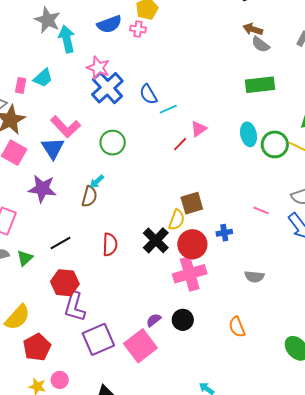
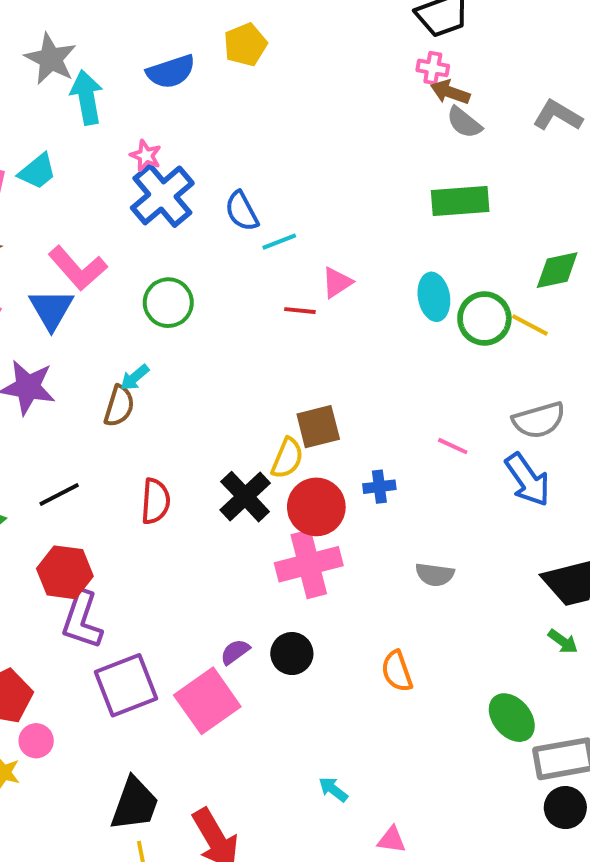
pink cross: (138, 29) -> (433, 68), moved
pink star: (98, 68) -> (146, 156), size x0.7
red line: (180, 144) -> (300, 311), turned 49
pink circle: (60, 380) -> (36, 741), moved

